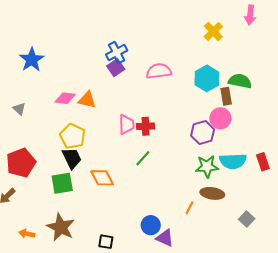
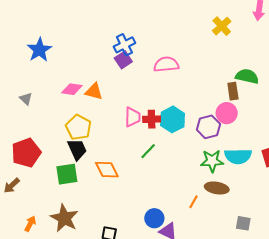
cyan hexagon: (207, 78) -> (173, 119), moved
gray square: (247, 219) -> (243, 223), moved, turned -35
orange arrow: (27, 234) -> (30, 224), turned 105

